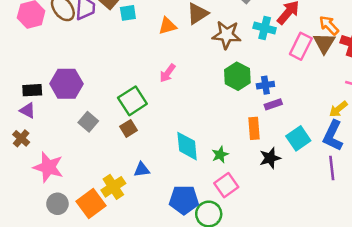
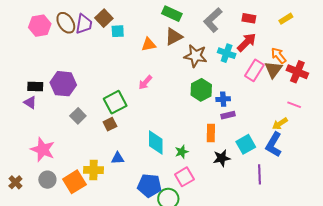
brown cross: (21, 138) -> (15, 182), moved
purple line: (332, 168) -> (259, 174), moved
yellow cross: (113, 187) -> (94, 170), turned 30

